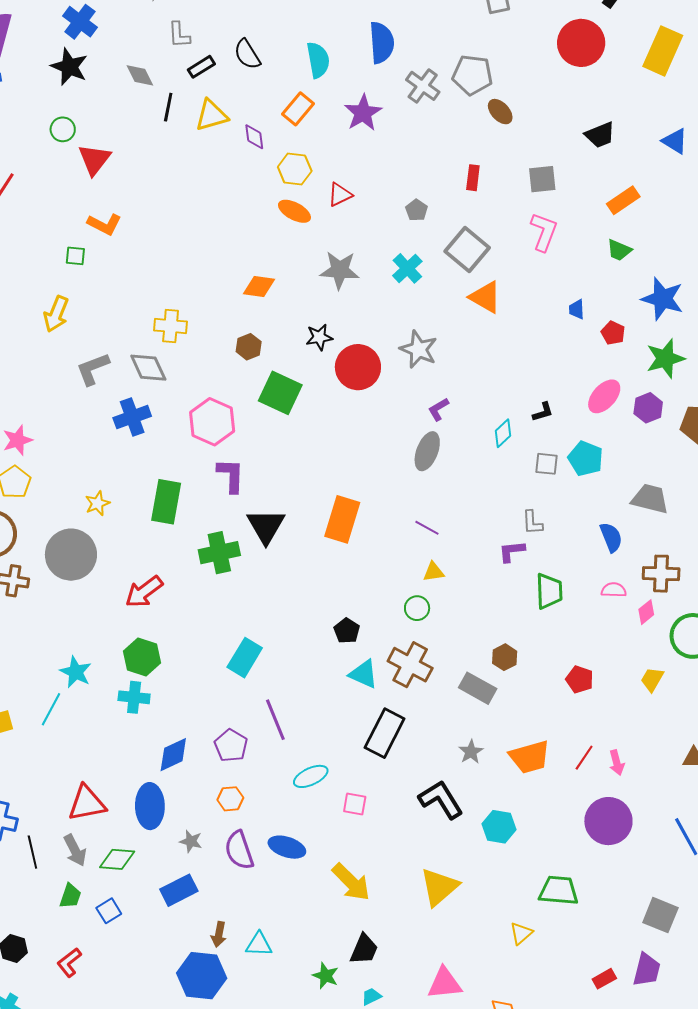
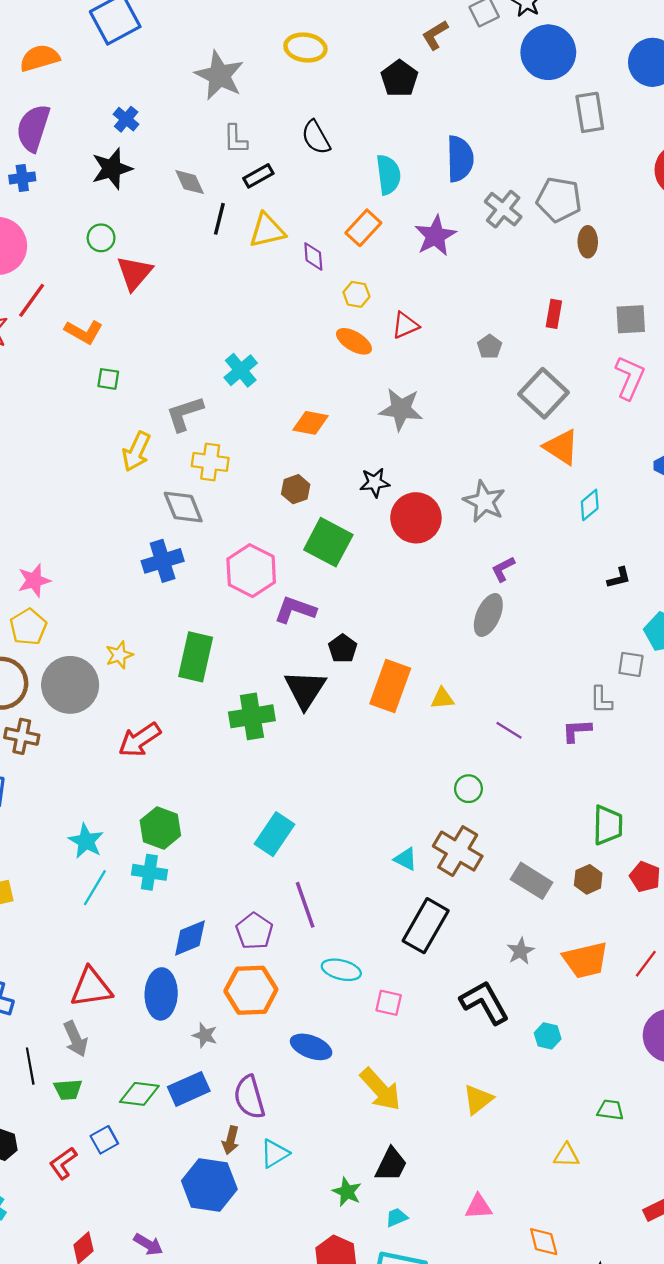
blue cross: (80, 22) -> (126, 119), size x0.7
black semicircle: (247, 54) -> (316, 137), moved
black star: (69, 67) -> (112, 169), turned 30
brown ellipse: (500, 112) -> (588, 242), turned 40
yellow hexagon: (295, 169) -> (356, 294), size x0.7
orange L-shape: (104, 224) -> (84, 332), moved
cyan cross: (407, 268) -> (241, 370), moved
yellow arrow: (56, 314) -> (136, 452), moved
gray L-shape: (93, 369) -> (185, 414), moved
cyan diamond: (503, 433) -> (590, 505), moved
gray square: (547, 464) -> (631, 664), moved
purple L-shape: (231, 475) -> (295, 610), moved, turned -75
purple line: (427, 528) -> (509, 730), moved
gray circle: (71, 555) -> (70, 685), moved
yellow triangle: (434, 572) -> (442, 698), moved
green trapezoid: (549, 591) -> (608, 825), moved
red arrow: (144, 592) -> (140, 740), moved
black pentagon: (347, 631) -> (343, 648), moved
brown hexagon: (505, 657) -> (588, 879), moved
cyan triangle: (364, 674) -> (406, 859), size x0.7
cyan line: (51, 709) -> (95, 888), moved
cyan ellipse: (311, 776) -> (341, 970), turned 36
orange hexagon: (230, 799) -> (251, 990), size x1.8
cyan hexagon: (499, 827) -> (548, 1036), size x0.7
purple semicircle: (239, 850) -> (249, 1097), moved
black line: (32, 852) -> (30, 1066), moved
green diamond: (117, 859) -> (139, 1094), moved
yellow triangle: (439, 887) -> (478, 1099), size x0.7
green trapezoid: (559, 890) -> (610, 1110), size x0.6
green trapezoid: (70, 896) -> (68, 1090), turned 64
blue square: (109, 911) -> (104, 1140), moved
yellow triangle: (521, 933) -> (566, 1155), turned 40
cyan triangle: (259, 944) -> (275, 1153), turned -36
pink triangle: (445, 983) -> (479, 1207), size x0.7

